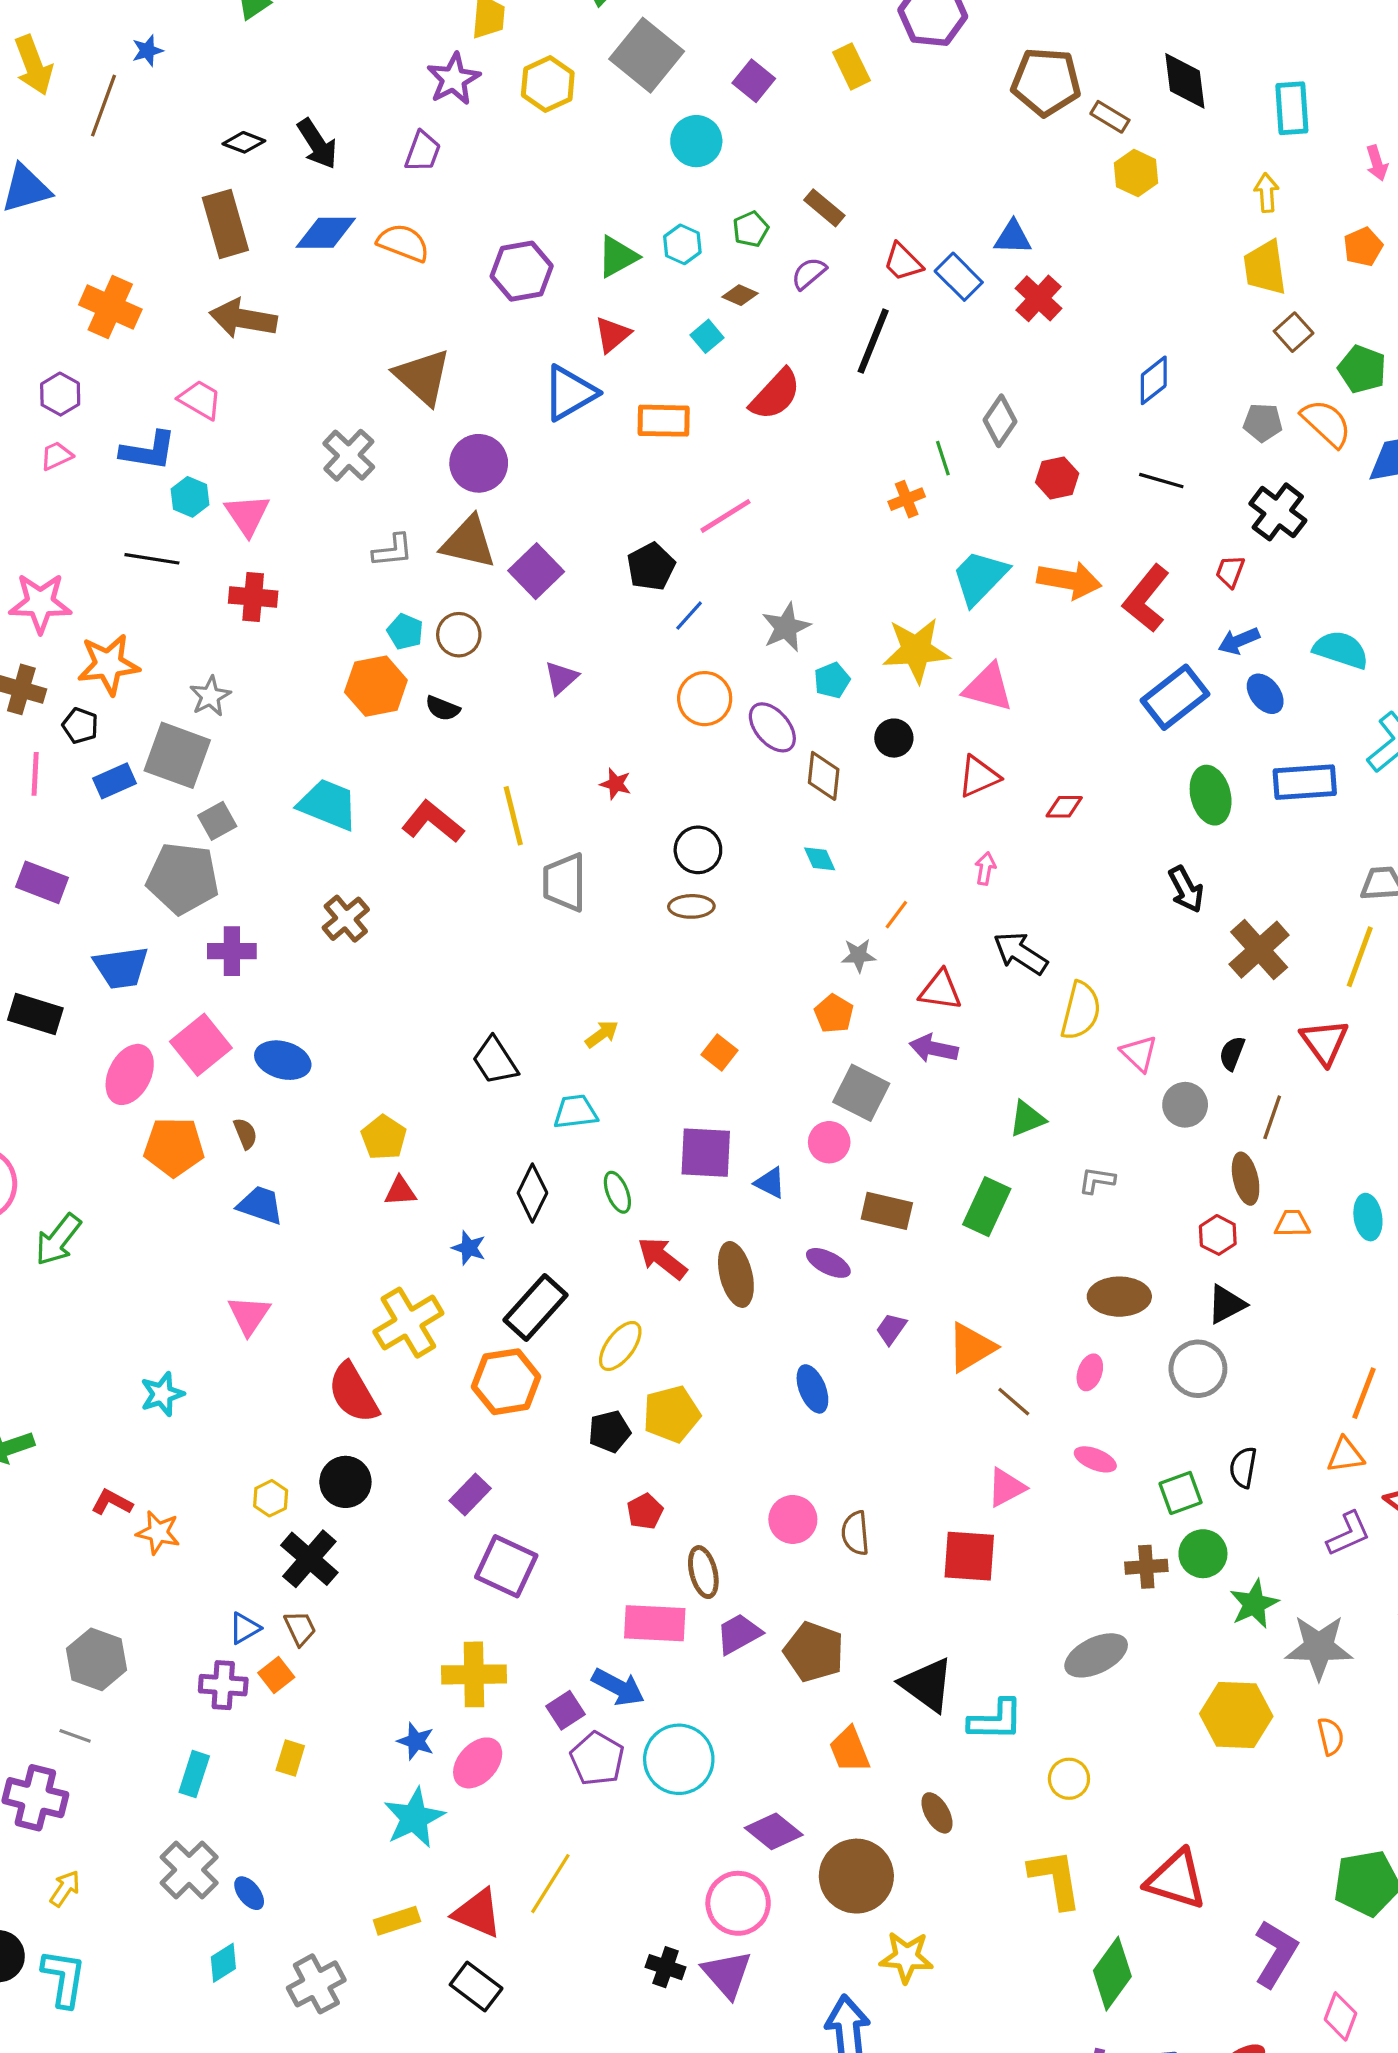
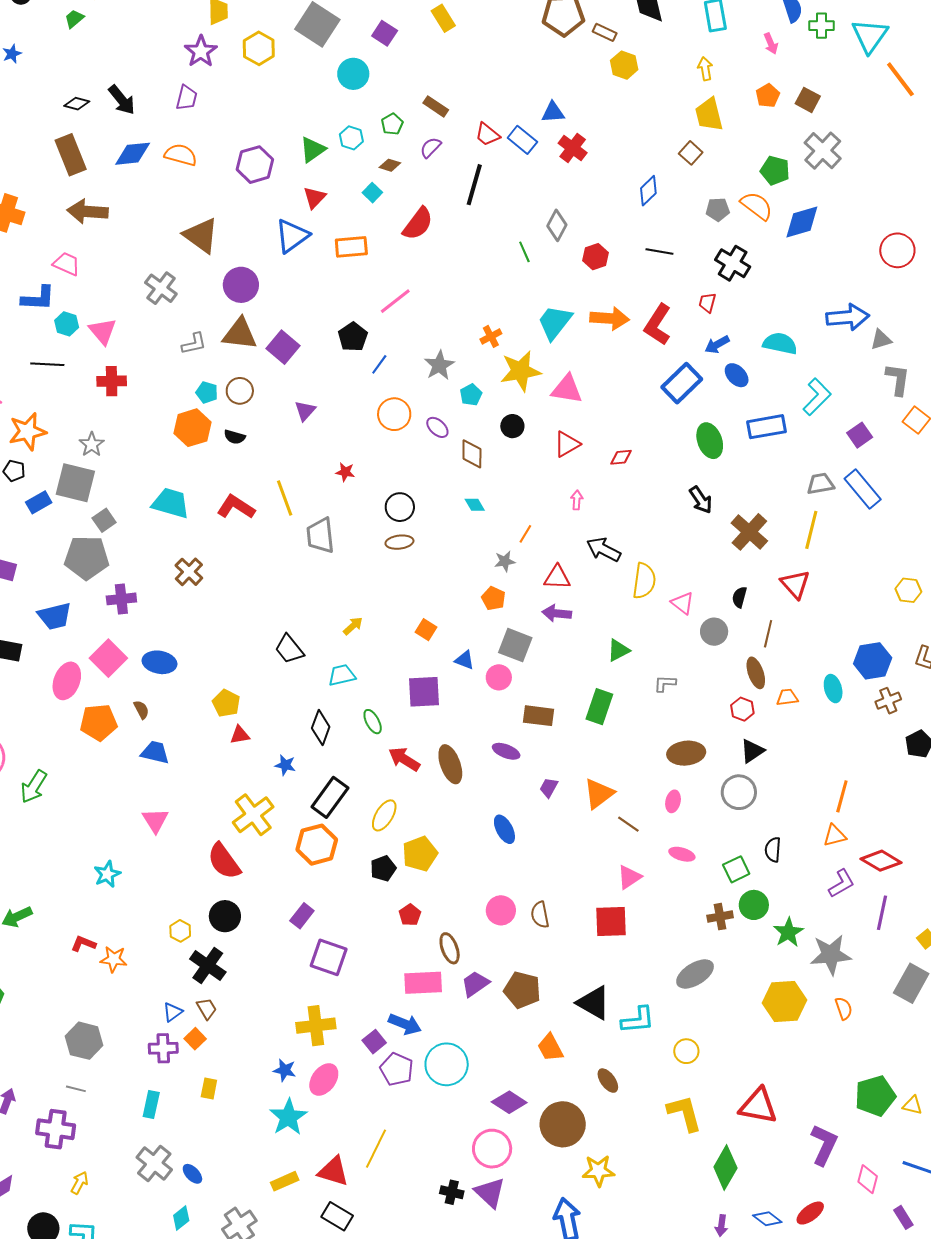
brown square: (1294, 332) -> (691, 153), moved
orange cross: (907, 499) -> (491, 336), moved
purple ellipse: (772, 727) -> (437, 427), size x0.7
blue triangle: (770, 1183) -> (465, 660), moved

